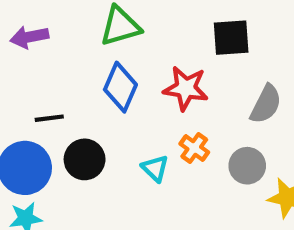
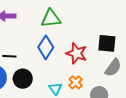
black square: (231, 38) -> (107, 43), moved

